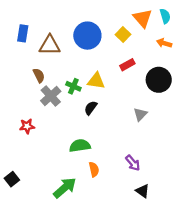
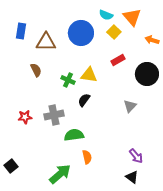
cyan semicircle: (165, 16) -> (106, 15), moved, turned 128
gray cross: (51, 96) -> (54, 115), moved, turned 30
purple arrow: (133, 163) -> (136, 156), moved

